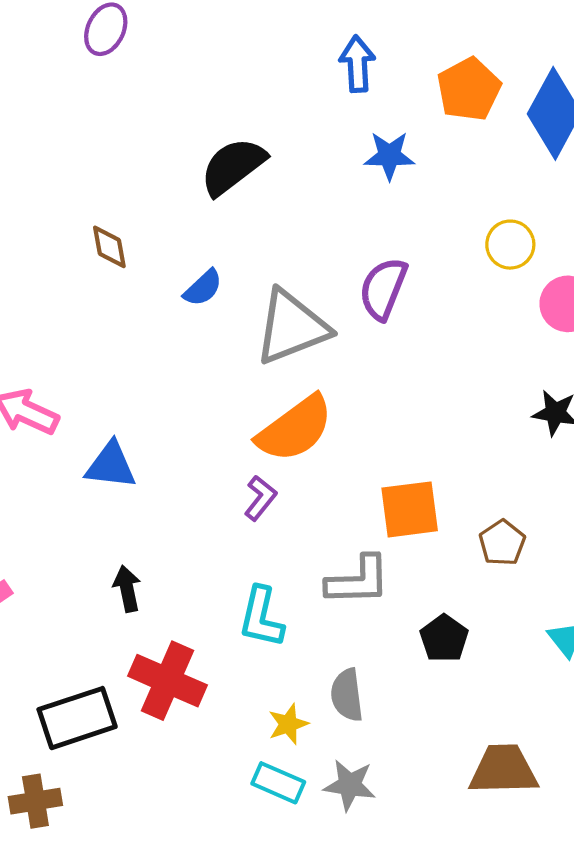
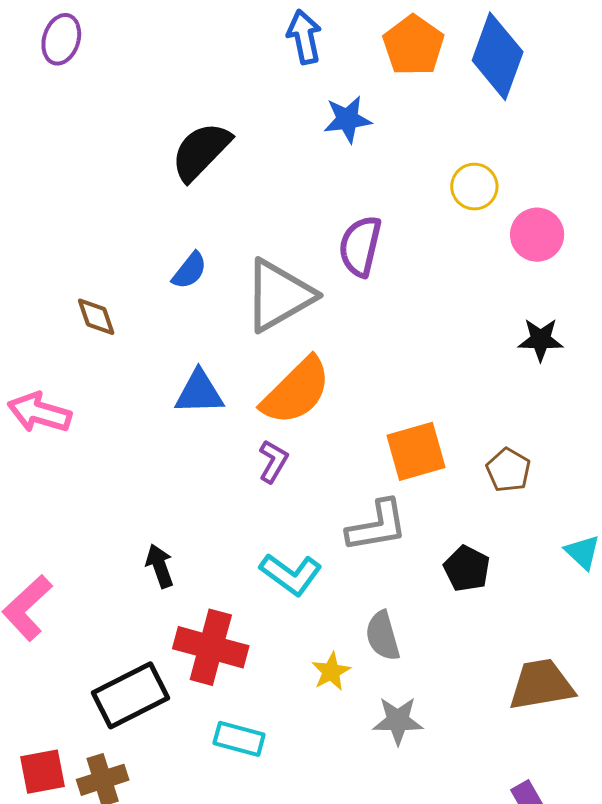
brown diamond: (109, 247) -> (96, 317), moved
blue triangle: (111, 465) -> (199, 392), moved
cyan L-shape: (261, 617) -> (291, 574), turned -58
cyan rectangle: (278, 783) -> (239, 739), moved

